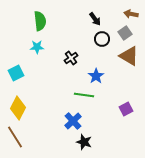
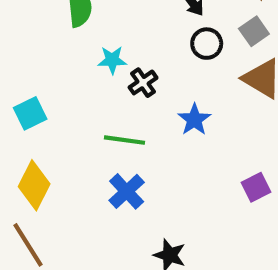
cyan star: (37, 47) -> (112, 60), moved
green line: (84, 95) -> (125, 140), moved
blue cross: (73, 121) -> (127, 191), moved

